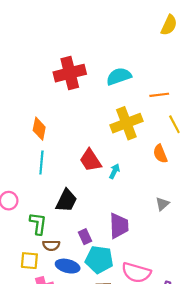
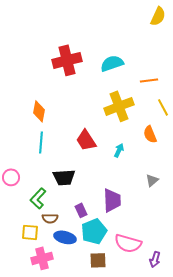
cyan arrow: (114, 171) -> (119, 150), moved
black trapezoid: (66, 201) -> (64, 177), turned 60
green L-shape: (38, 224) -> (38, 198), turned -145
cyan pentagon: (99, 260) -> (94, 231), turned -30

